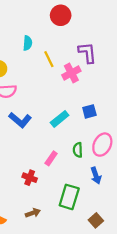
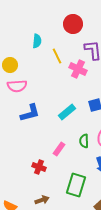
red circle: (61, 15) -> (73, 24), moved
pink cross: (71, 73) -> (78, 69), turned -36
blue L-shape: (20, 120) -> (30, 113), turned -55

